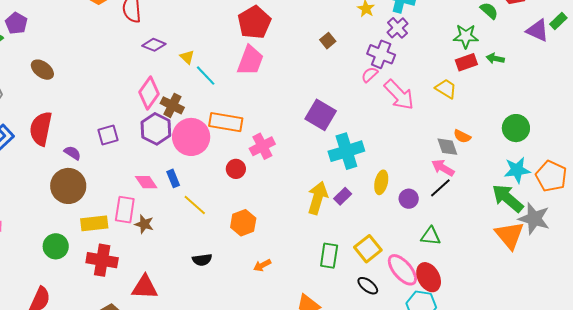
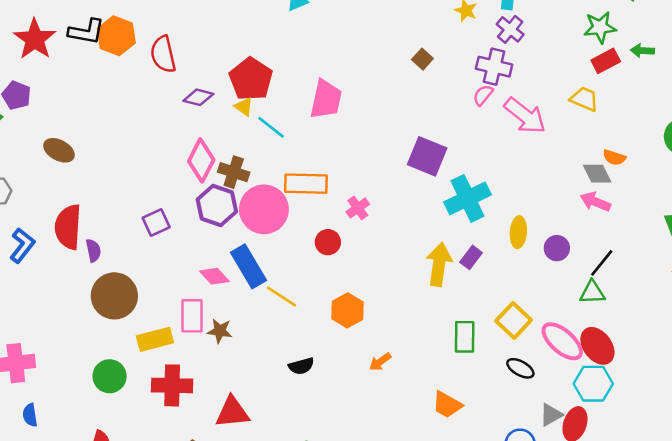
red pentagon: (254, 22) -> (251, 79), moved
pink cross: (262, 146) -> (358, 208), size x0.7
purple semicircle: (72, 153) -> (93, 250), moved, turned 54
blue rectangle: (173, 178) -> (248, 266), size x1.8
black line: (440, 188) -> (602, 263), moved

